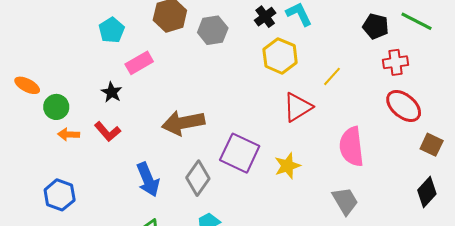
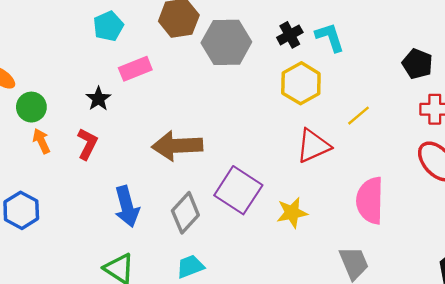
gray hexagon: (213, 30) -> (226, 42), size x1.4
red L-shape: (108, 131) -> (87, 144), turned -120
orange arrow: (69, 134) -> (41, 141), turned 55

